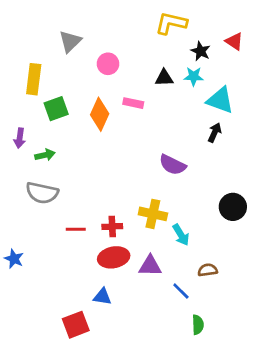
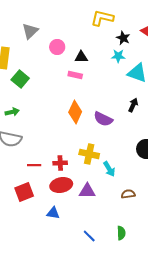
black triangle: (164, 78) -> (81, 57), moved
green square: (56, 109) -> (20, 79), turned -30
orange diamond: (100, 114) -> (75, 112), moved
black arrow: (215, 133) -> (133, 105), moved
blue line: (181, 291) -> (89, 236), moved
red square: (76, 325) -> (24, 192), moved

